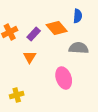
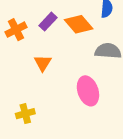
purple rectangle: (34, 34) -> (48, 22), moved

